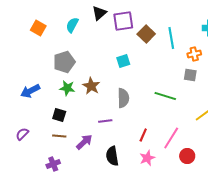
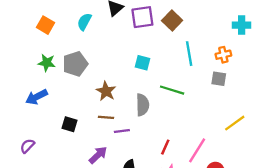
brown square: (146, 34) -> (172, 21), moved
cyan line: (171, 38) -> (189, 54), moved
cyan square: (123, 61) -> (142, 63), turned 32
green star: (67, 88) -> (47, 63), moved
green line: (165, 96) -> (172, 90), moved
brown line: (59, 136) -> (106, 117), moved

